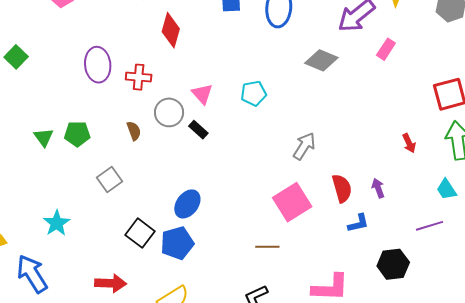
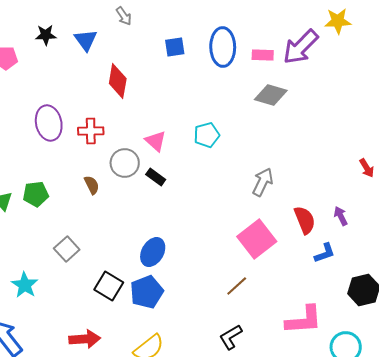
pink rectangle: (386, 49) -> (263, 55), moved, turned 65
gray square: (110, 180) -> (67, 249), moved
brown line: (267, 247) -> (237, 286), turned -35

